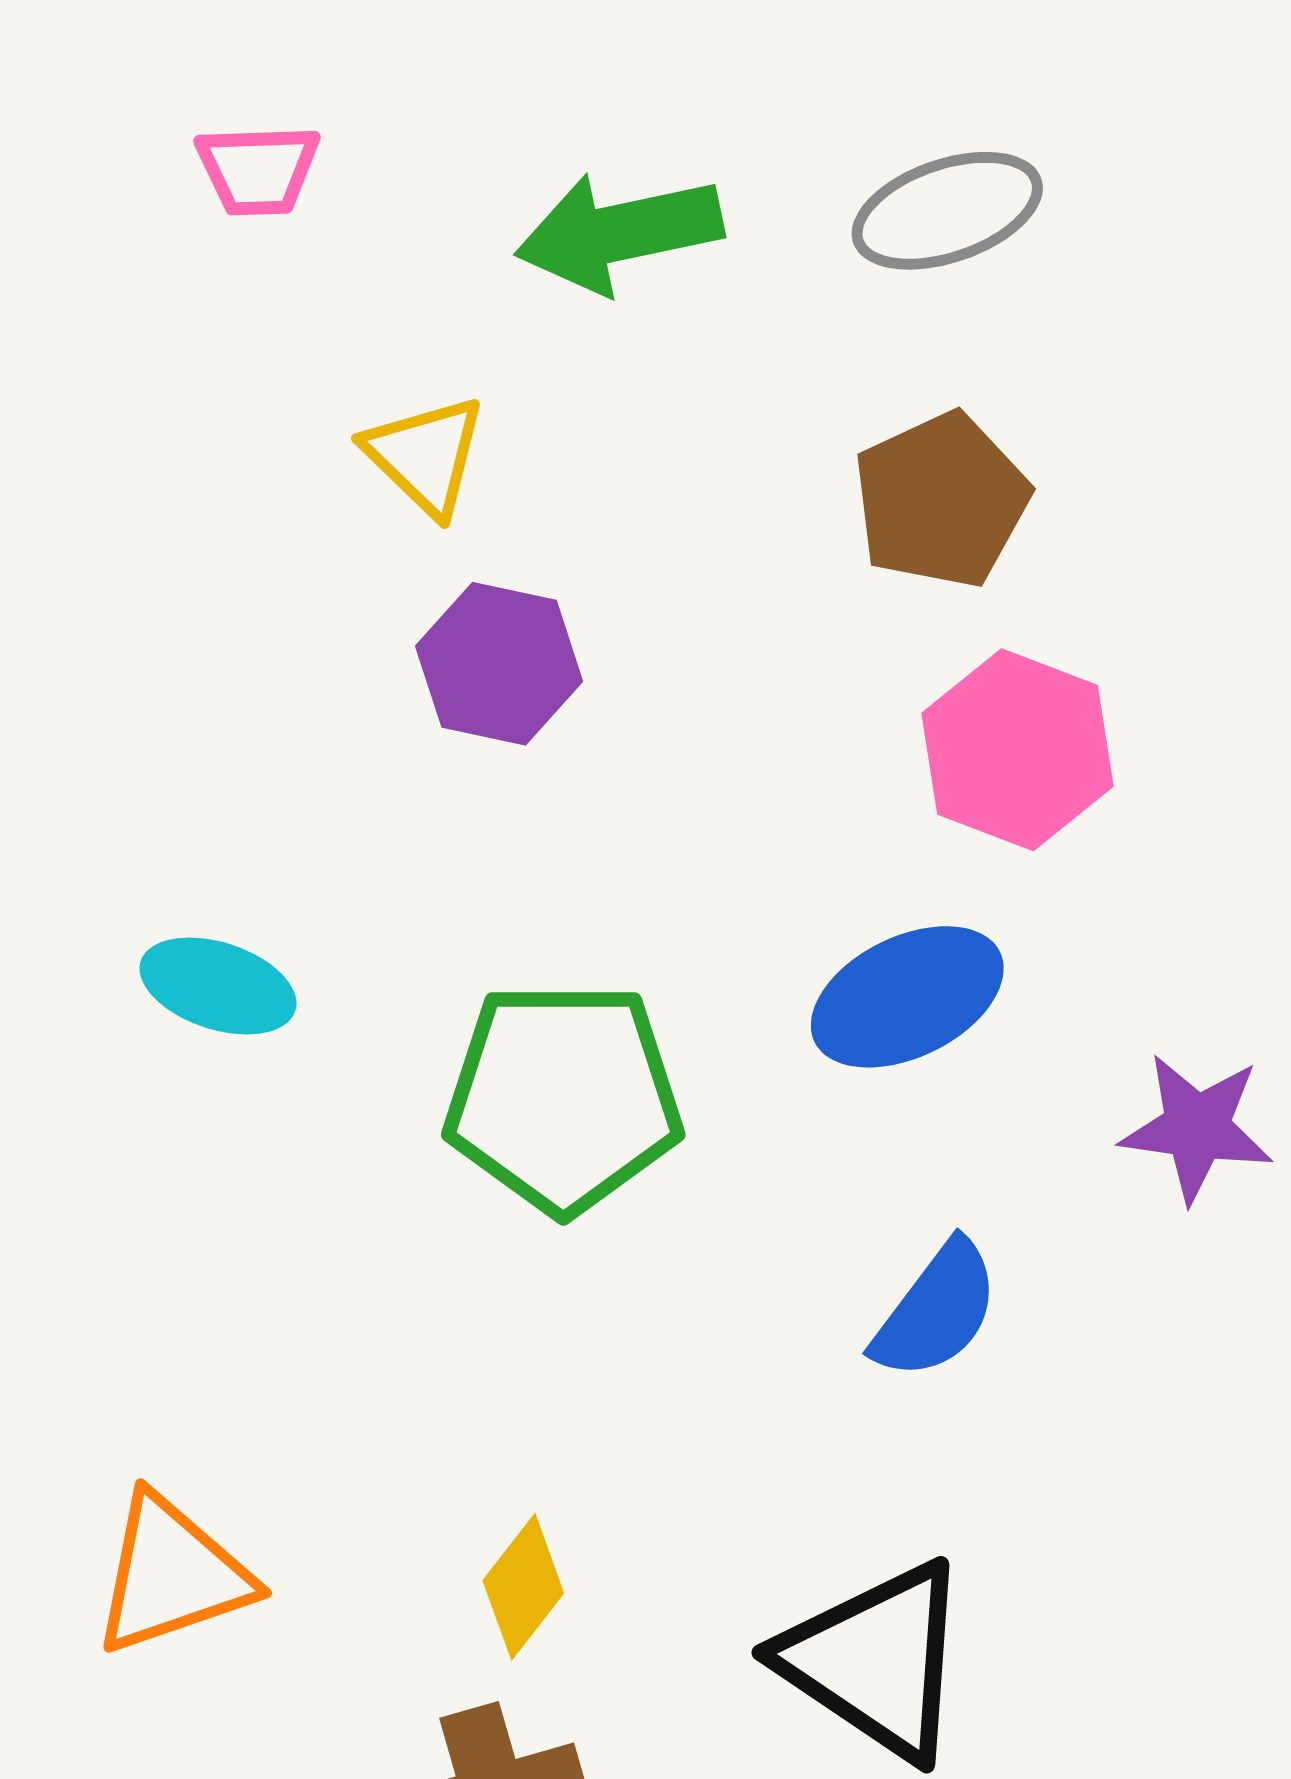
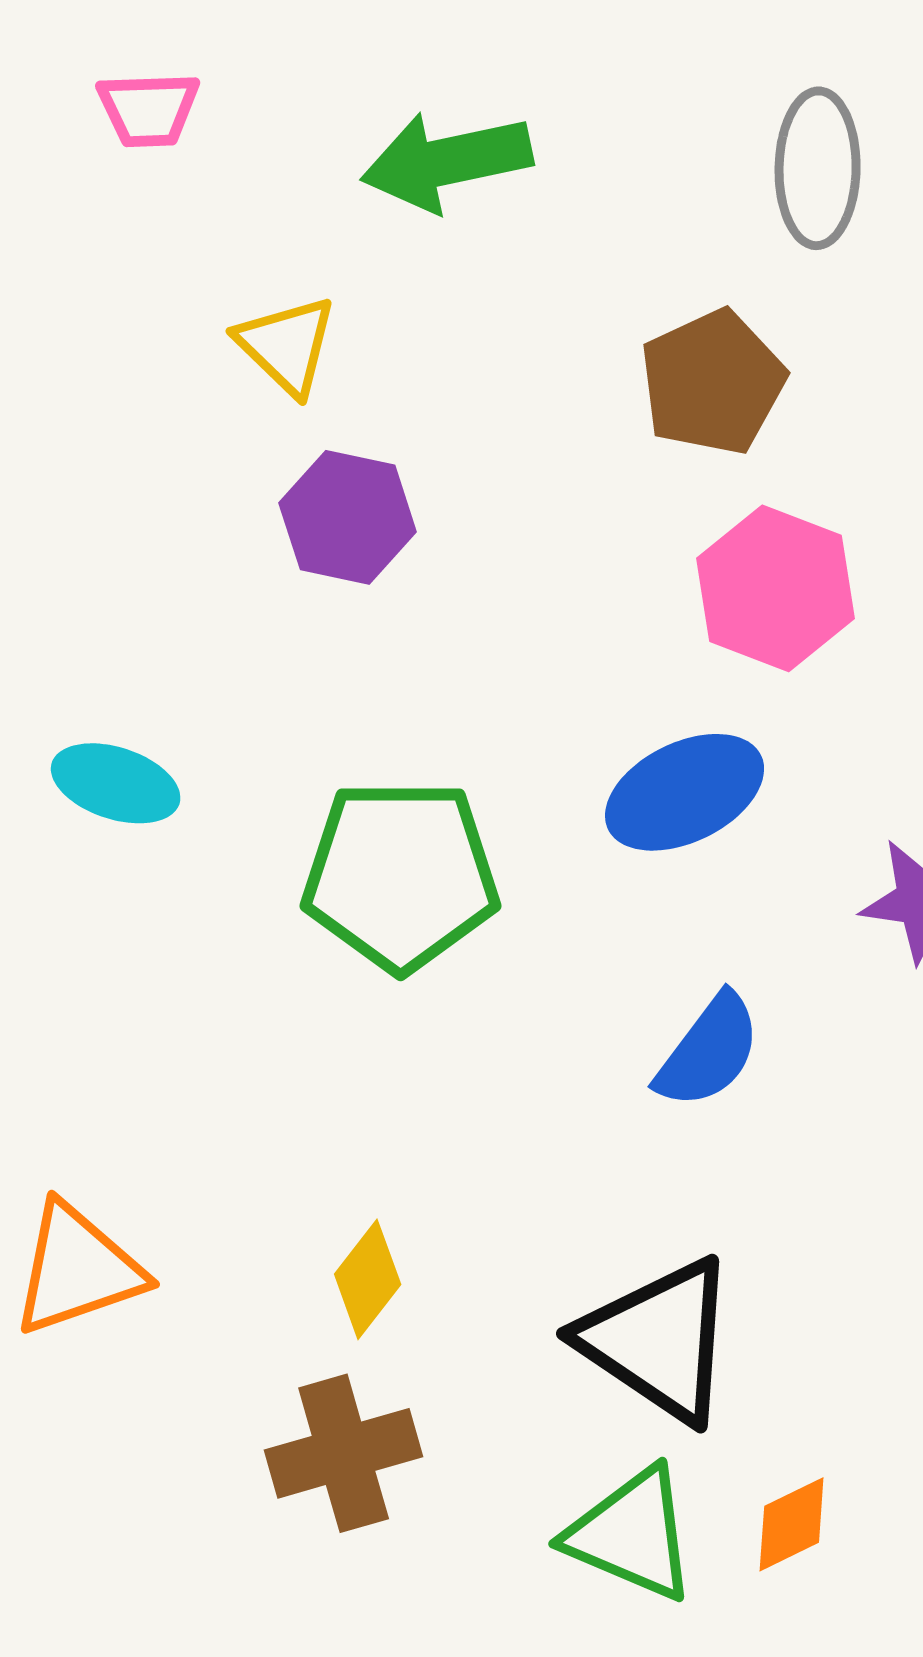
gray ellipse: (947, 211) -> (818, 168), moved, turned -70

